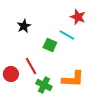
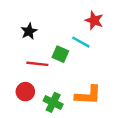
red line: (31, 66) -> (37, 64), moved, turned -54
red circle: (11, 74) -> (25, 92), moved

